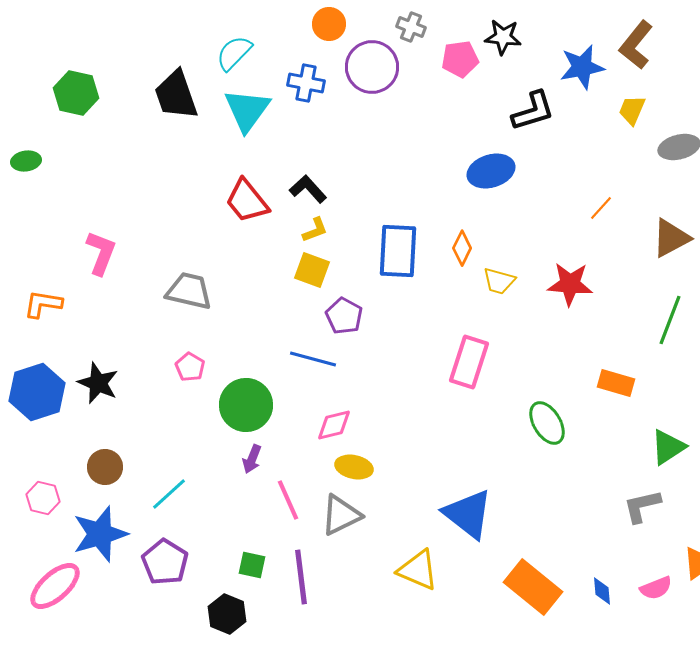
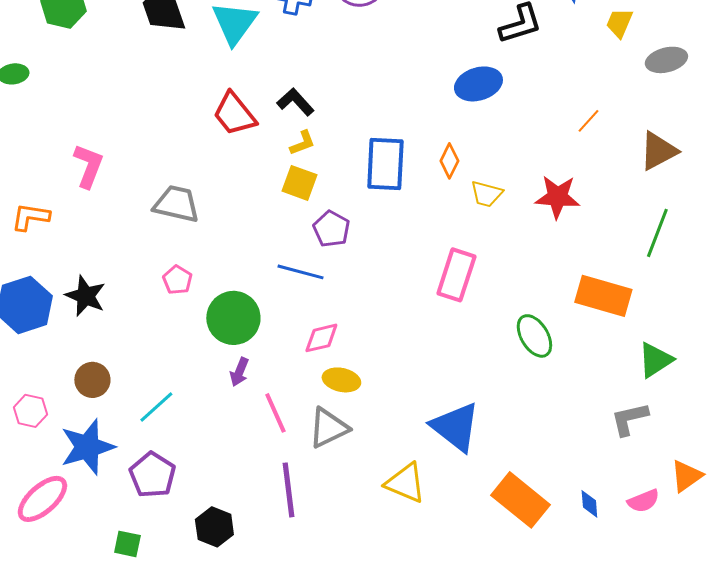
orange rectangle: (616, 383) -> (603, 296), size x1.5
green square: (252, 565) -> (127, 544), moved

